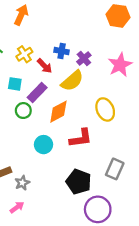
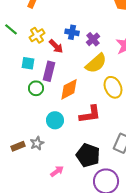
yellow semicircle: (72, 81) -> (96, 63), moved
purple rectangle: (37, 92) -> (49, 71), turned -30
gray star: (22, 183) -> (37, 143), moved
pink arrow: (17, 207) -> (57, 171), moved

